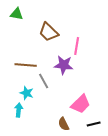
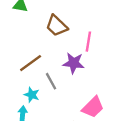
brown line: (26, 65) -> (31, 63), turned -40

